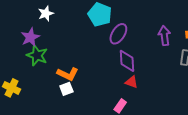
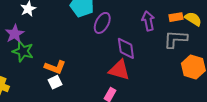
purple diamond: (127, 61) -> (126, 48), moved
red triangle: (132, 82) -> (119, 70), size x1.6

